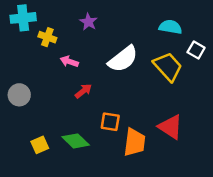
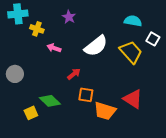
red arrow: (83, 91) -> (74, 74), moved
green diamond: (76, 141) -> (50, 101), moved
orange trapezoid: (135, 142) -> (105, 111), turned 100

